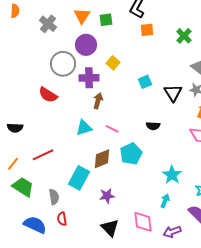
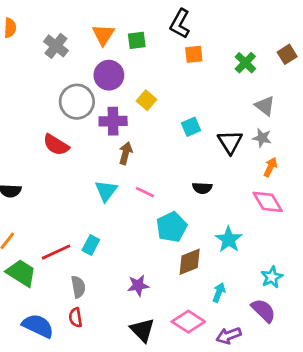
cyan triangle: (84, 128) -> (106, 191), turned -36
red line: (43, 155) -> (56, 252), moved
brown diamond: (102, 159) -> (190, 262), moved
cyan star: (172, 175) -> (229, 239), moved
cyan rectangle: (79, 178) -> (91, 245), moved, size x0.6
gray semicircle: (54, 197) -> (78, 287), moved
pink diamond: (143, 222) -> (188, 322), turned -50

